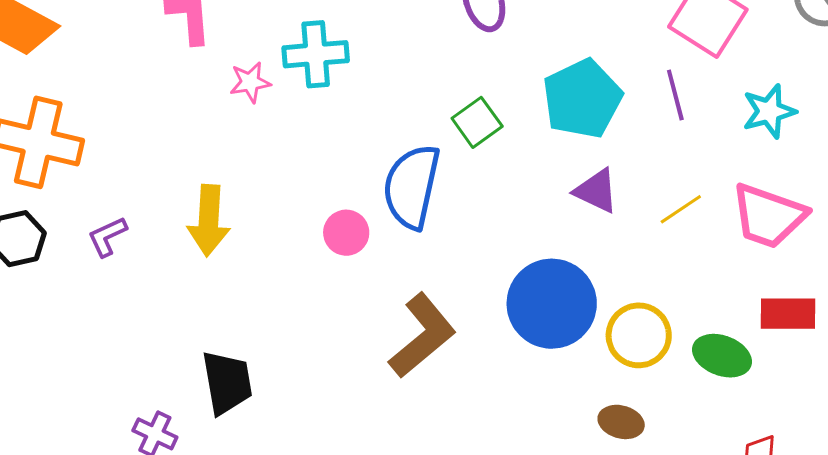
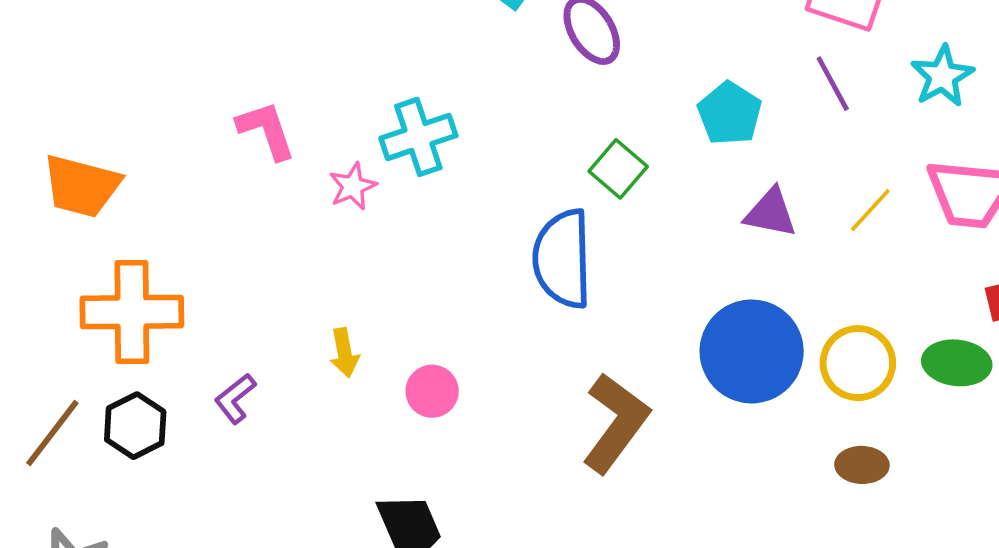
cyan pentagon: (582, 99) -> (730, 113), size x0.7
yellow arrow: (209, 221) -> (344, 353), size x0.6
pink circle: (346, 233) -> (432, 391), moved

